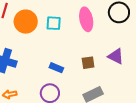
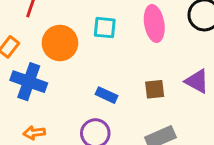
orange circle: (26, 22) -> (60, 43), moved

